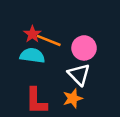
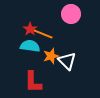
pink circle: (84, 48) -> (71, 14), moved
orange star: (73, 98) -> (51, 56), moved

